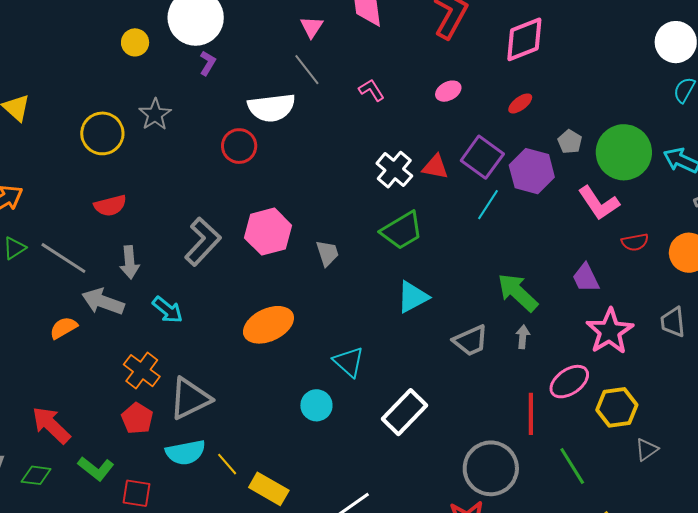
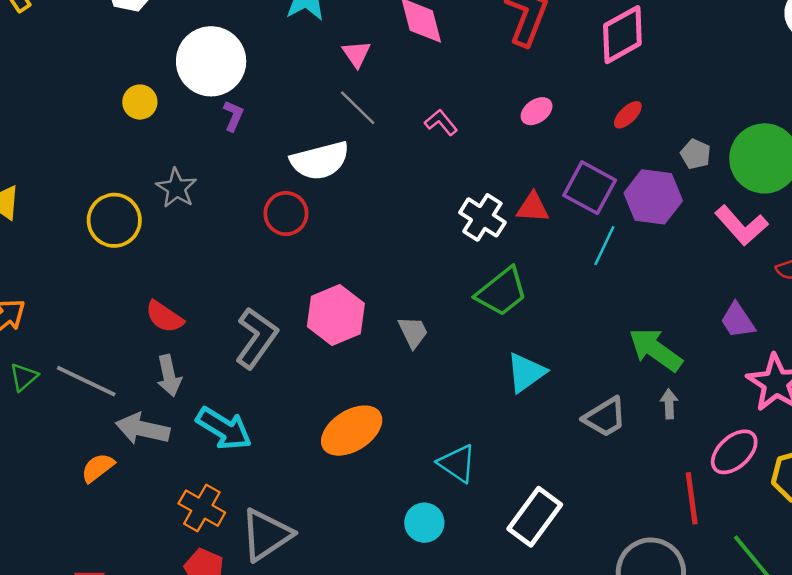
red semicircle: (110, 206) -> (164, 317), moved, turned 56
cyan arrow: (168, 310) -> (224, 428), size x1.4

